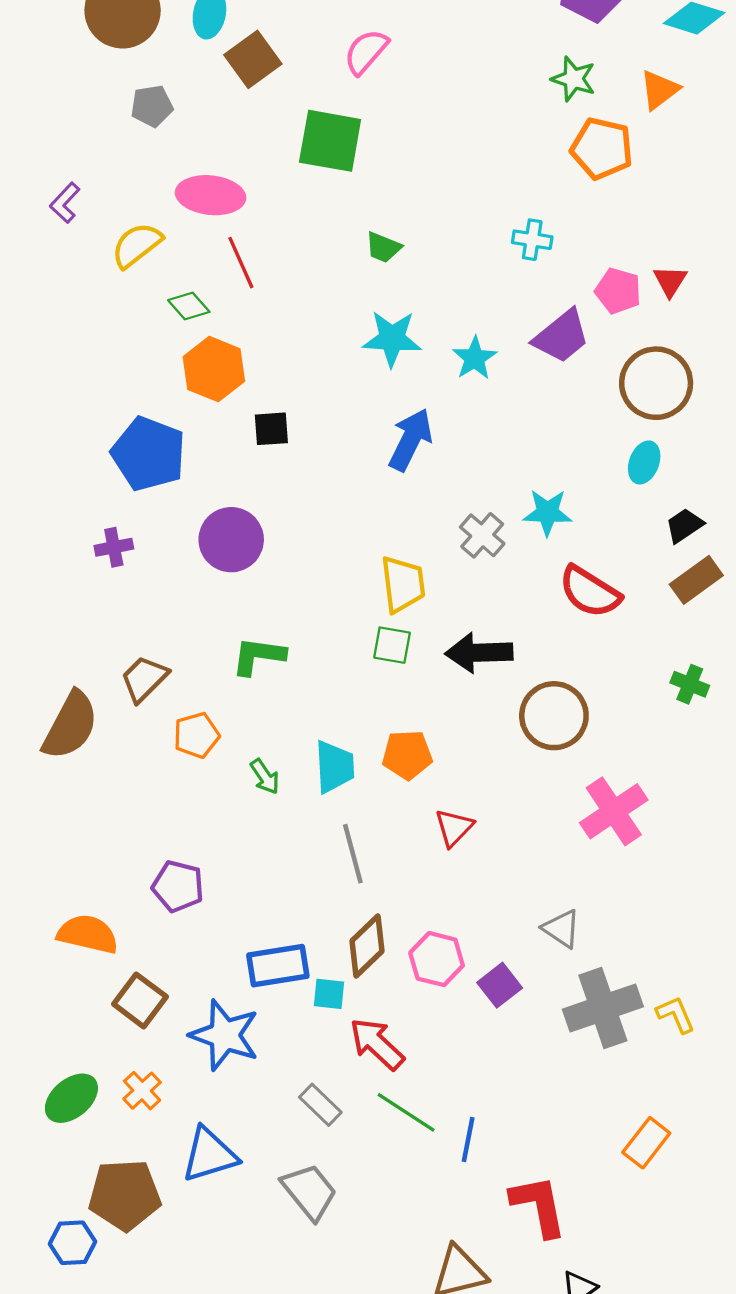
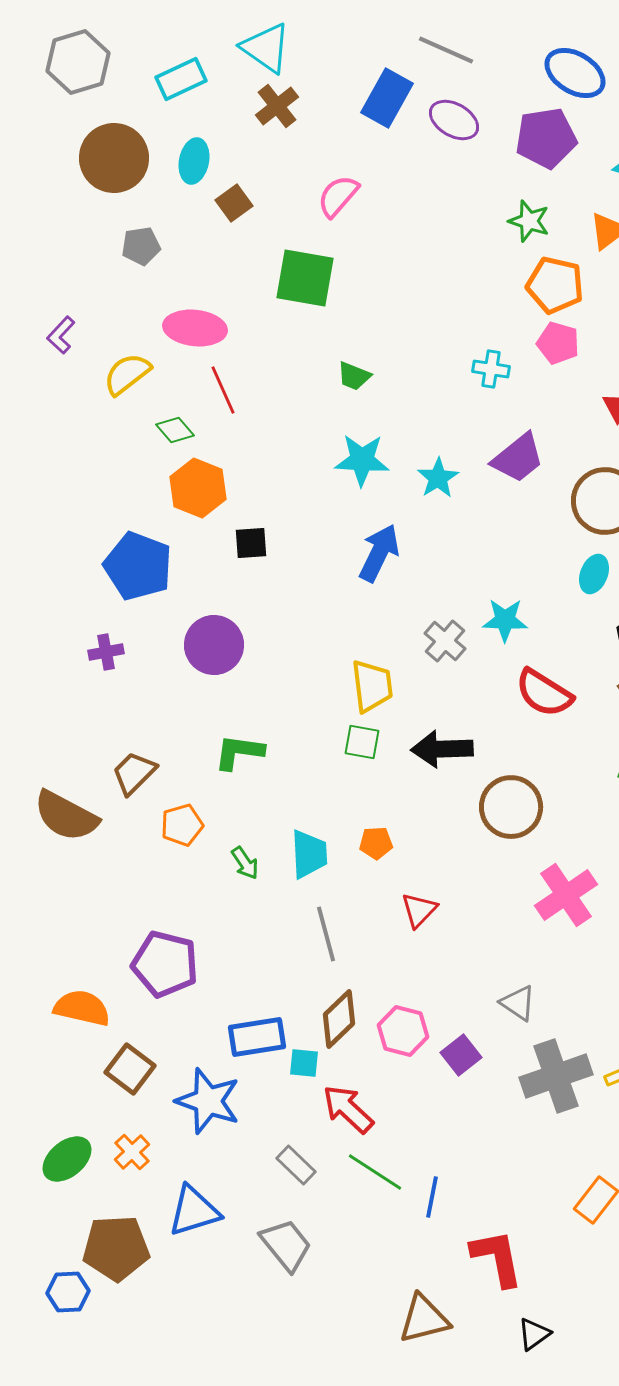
brown square: (253, 59) -> (234, 203), size x0.7
pink pentagon: (618, 291) -> (558, 343), moved
brown semicircle: (70, 725) -> (66, 816), turned 90
orange pentagon: (407, 755) -> (376, 843), size x0.7
purple pentagon: (178, 886) -> (165, 964), size x1.4

